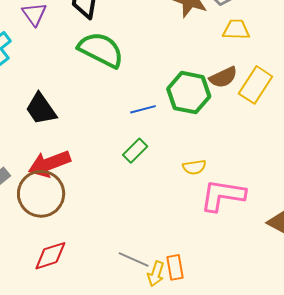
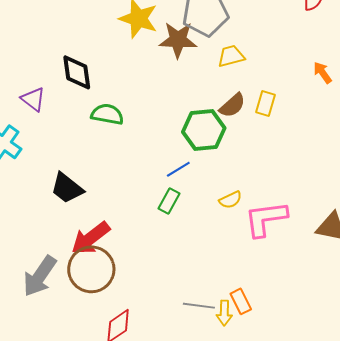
green semicircle: (101, 50) -> (107, 114), size x0.7
yellow rectangle: (256, 85) -> (265, 103), size x0.7
blue line: (143, 109) -> (178, 169), moved

